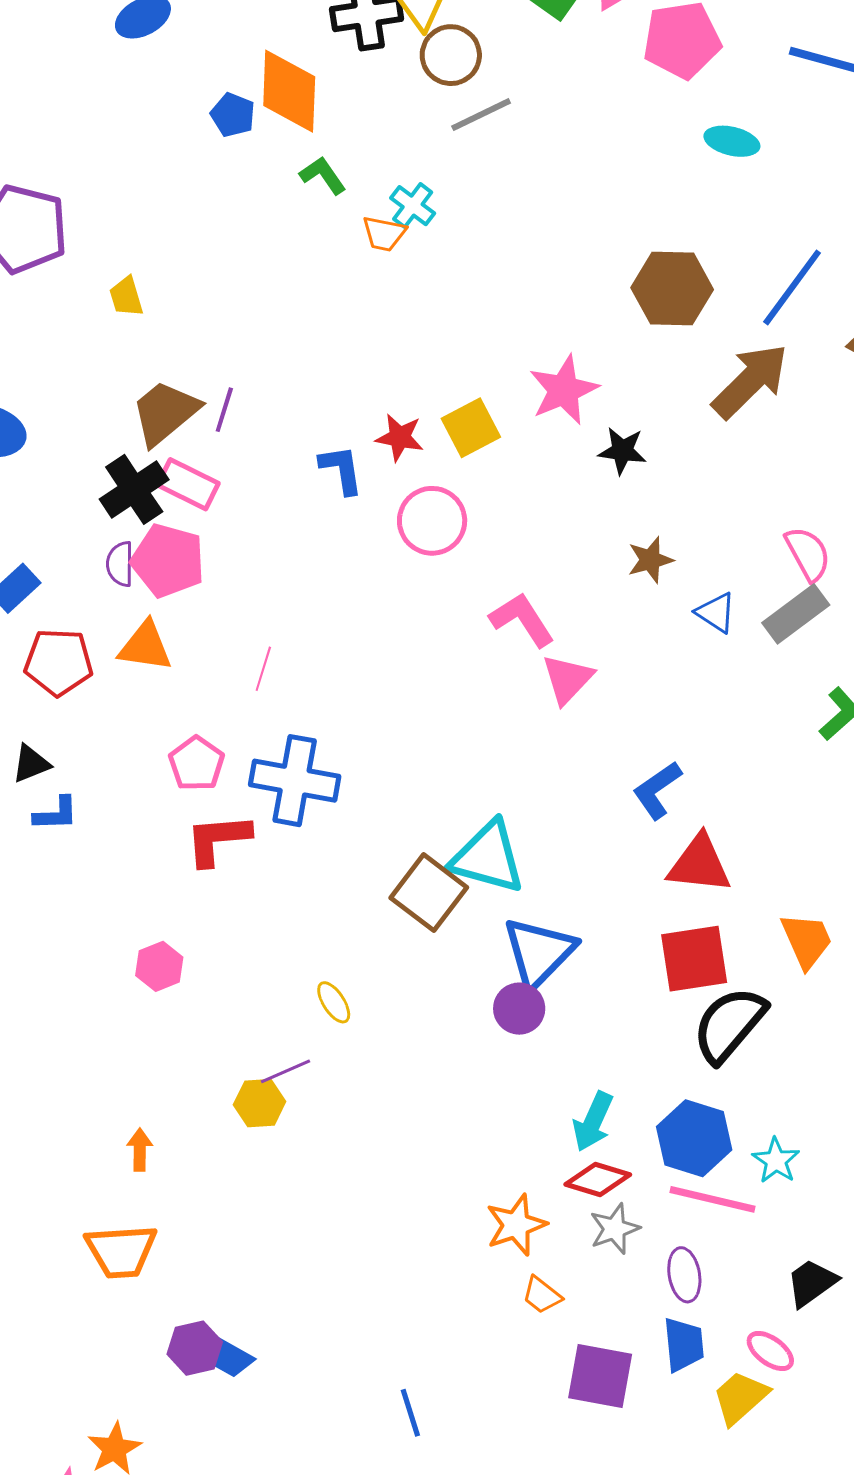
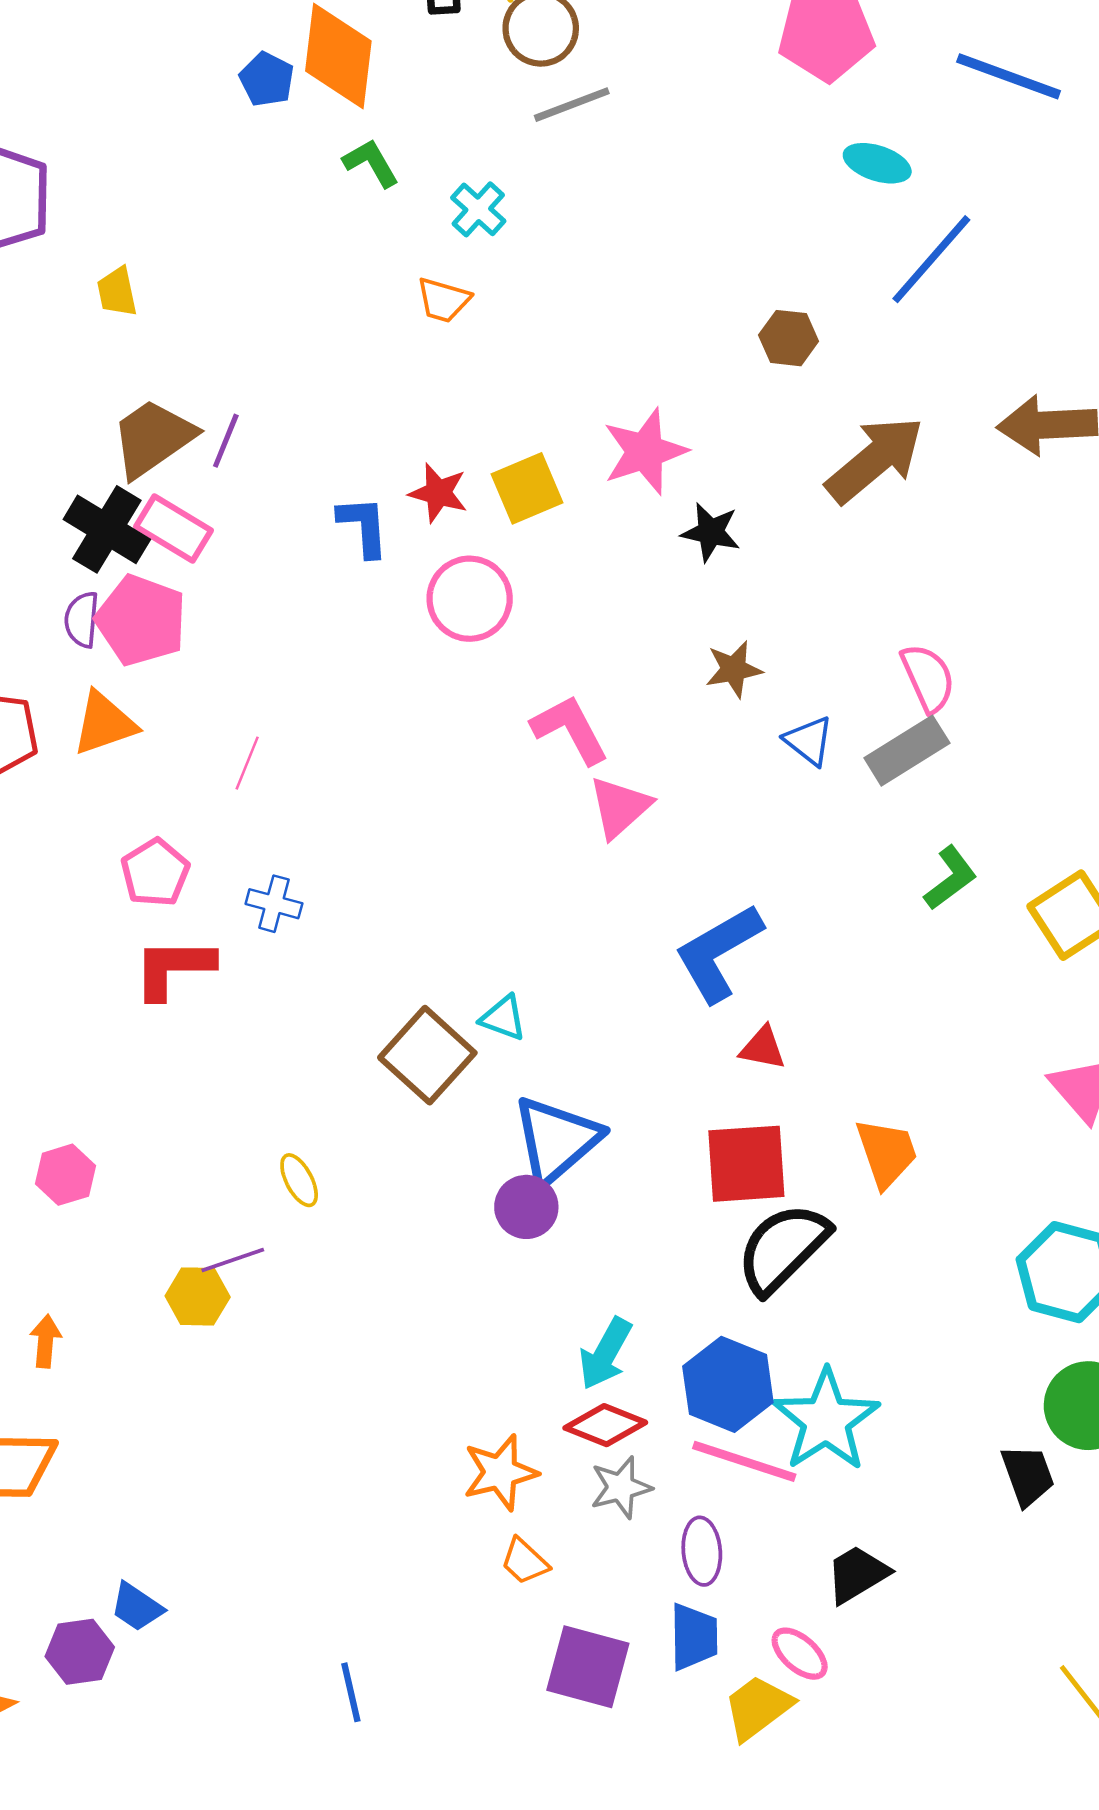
orange trapezoid: (384, 234) -> (443, 300), moved
blue line: (792, 287) -> (931, 259), moved
brown hexagon: (672, 289) -> (789, 338), size x0.6
black cross: (134, 489) -> (107, 529), turned -30
orange triangle: (145, 646) -> (104, 723), turned -32
blue cross: (295, 781) -> (274, 904), size x0.5
blue L-shape: (657, 790) -> (718, 953), size x1.4
cyan triangle: (488, 857) -> (503, 1018), size x0.5
red triangle: (699, 864) -> (763, 1048), size x0.6
pink hexagon: (159, 966) -> (65, 1175), moved
cyan star: (776, 1161) -> (826, 1420), size x1.8
purple hexagon: (195, 1348) -> (80, 1652), moved

